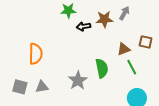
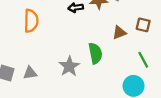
orange semicircle: (36, 54) -> (31, 21), moved
green line: (132, 67) -> (143, 60), moved

